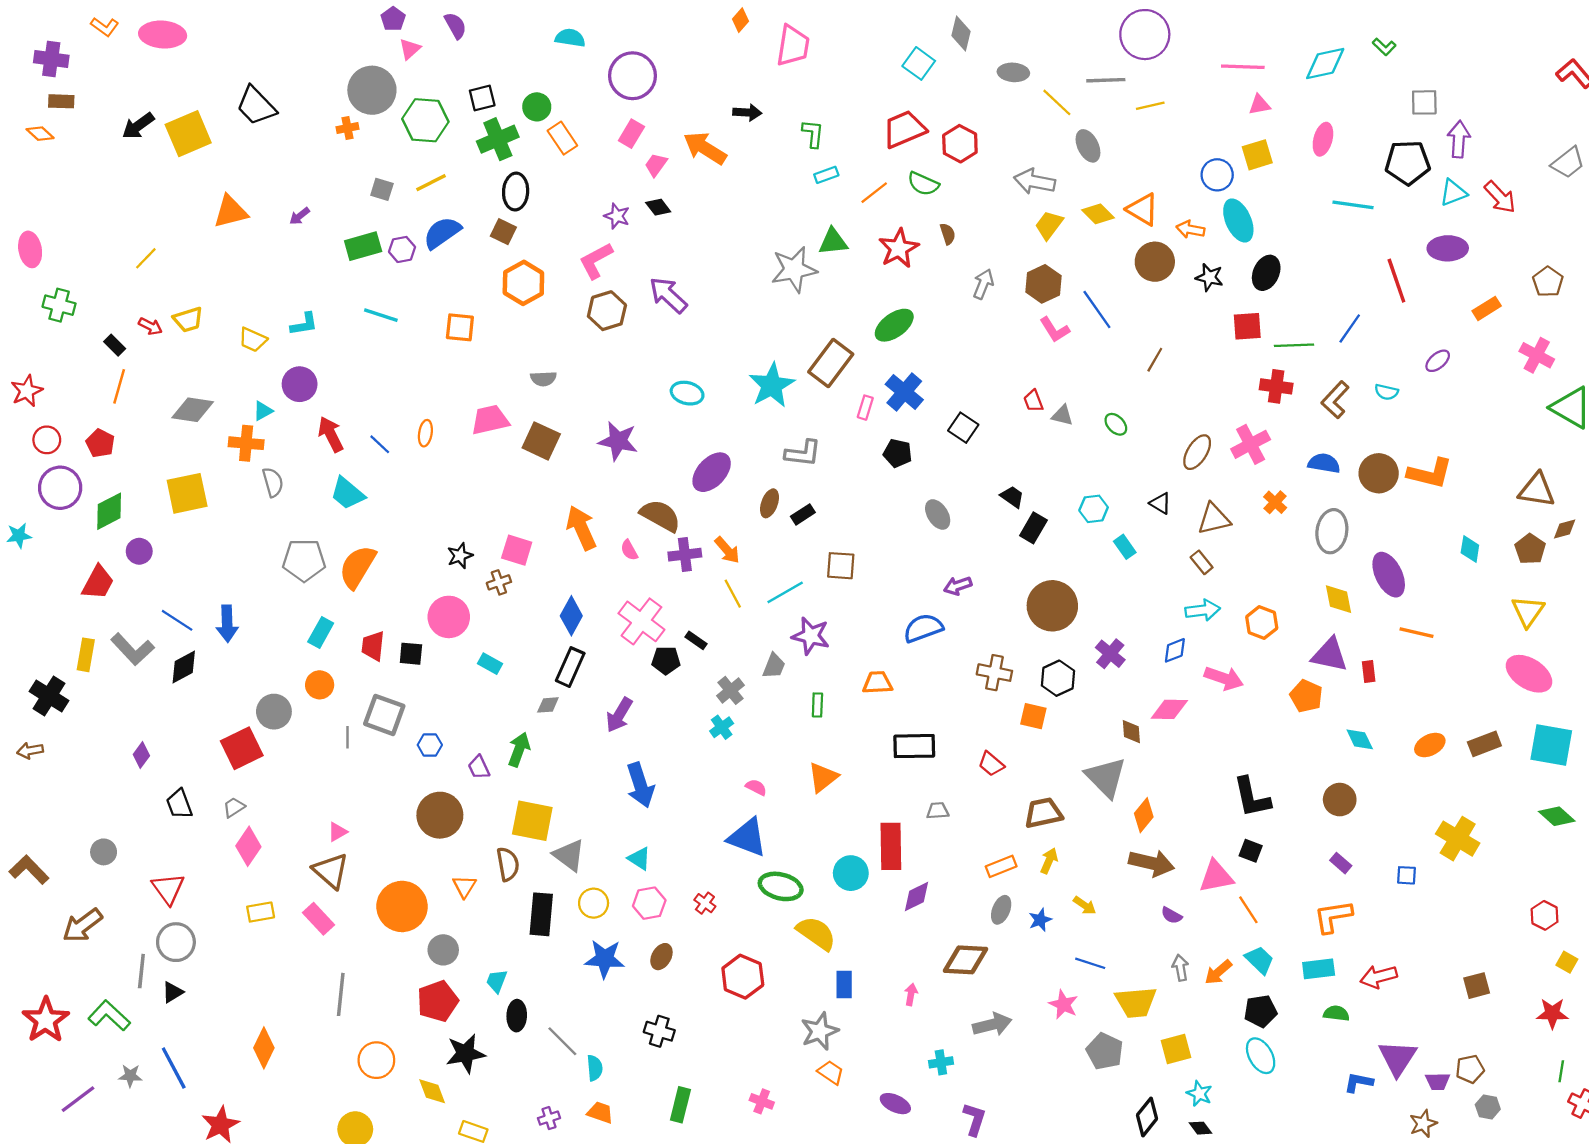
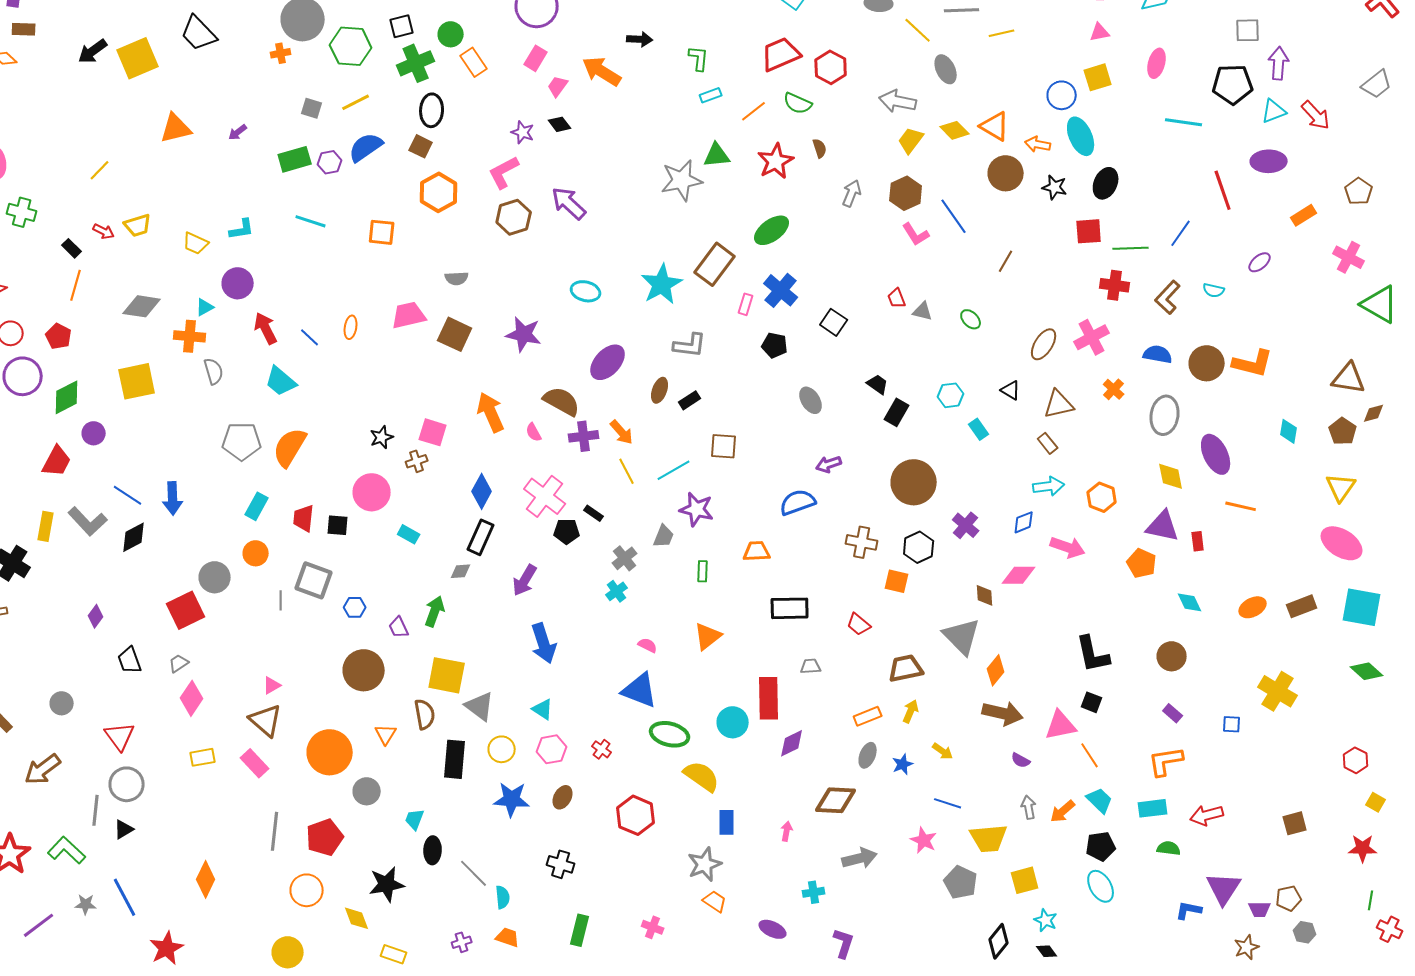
red pentagon: (438, 1001) -> (325, 837), moved

